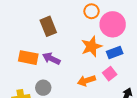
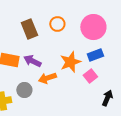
orange circle: (92, 11) -> (57, 24), moved
orange star: (92, 46) -> (70, 62), moved
orange arrow: (86, 81) -> (47, 78), moved

